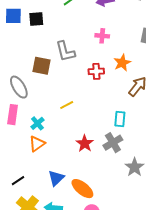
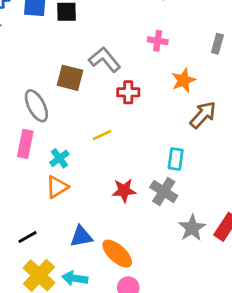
gray L-shape: (65, 51) -> (105, 60), turned 150
red cross: (96, 71) -> (128, 92), moved
red star: (85, 143) -> (124, 190), turned 30
gray cross: (113, 143) -> (164, 192), turned -30
blue triangle: (56, 178) -> (81, 236), turned 30

